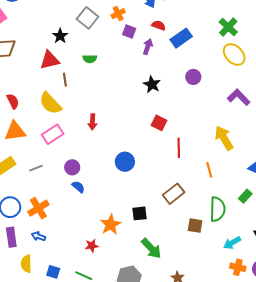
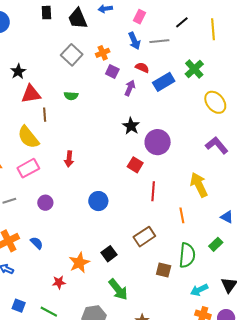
green cross: (228, 27) -> (194, 69), moved
black star: (60, 36) -> (18, 71), moved
purple circle: (193, 77) -> (158, 142), moved, size x1.6
blue semicircle: (78, 187) -> (37, 243), moved
black square: (140, 213) -> (109, 254), turned -35

